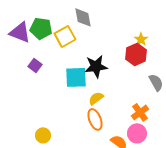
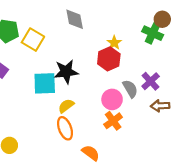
gray diamond: (83, 17) -> (75, 19), moved
yellow square: (65, 36) -> (33, 40), turned -30
pink circle: (137, 133) -> (112, 99), moved

